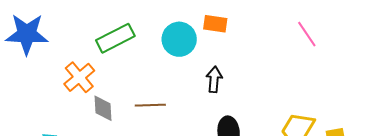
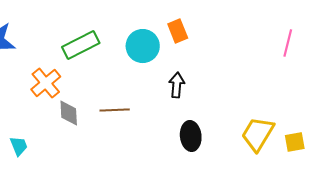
orange rectangle: (215, 24) -> (178, 31), turned 60
pink line: (307, 34) -> (288, 43), moved, turned 48

